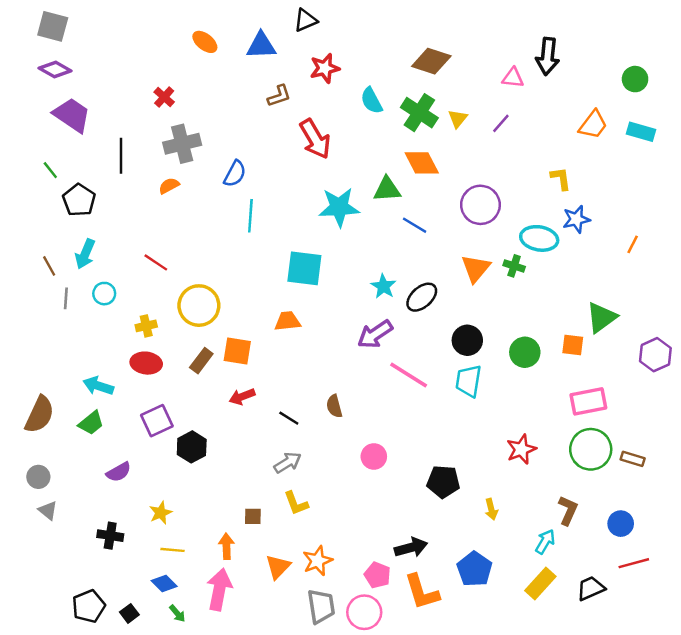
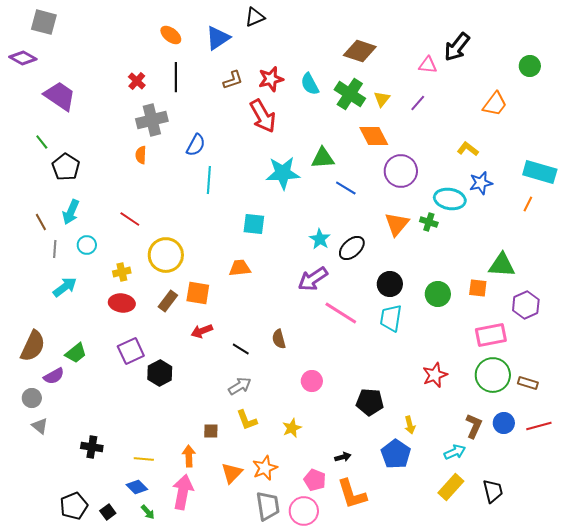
blue triangle: (261, 46) -> (218, 38), turned -32
black arrow: (548, 56) -> (457, 47), turned 32
red star: (325, 68) -> (271, 79), moved
purple diamond: (55, 69) -> (23, 58), moved
cyan rectangle: (641, 132) -> (540, 172), moved, size x1.4
black line: (121, 156) -> (176, 77), moved
orange diamond: (422, 163) -> (374, 136), moved
yellow L-shape: (561, 179) -> (468, 149), turned -45
orange semicircle: (169, 186) -> (141, 155), turned -60
cyan square: (304, 268) -> (254, 224), size x0.7
green triangle: (601, 318) -> (502, 265), turned 40
purple hexagon: (655, 355) -> (526, 305), moved
cyan arrow: (98, 386) -> (65, 287), moved, turned 125
purple semicircle: (119, 472) -> (54, 376), moved
yellow star: (161, 513) -> (292, 428), moved
blue circle: (621, 524) -> (504, 423), moved
cyan arrow: (545, 542) -> (455, 452), turned 35
black arrow: (411, 548) -> (343, 457), size x0.6
red line: (634, 563) -> (539, 426), moved
blue pentagon: (474, 569) -> (396, 454), moved
black trapezoid: (591, 588) -> (493, 491), turned 100

